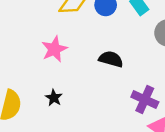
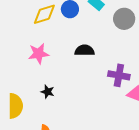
pink star: (54, 49) -> (39, 54), turned 30

